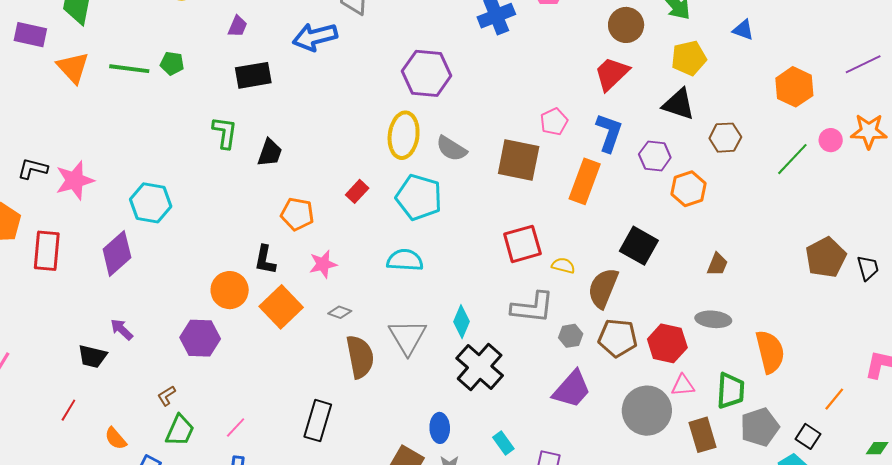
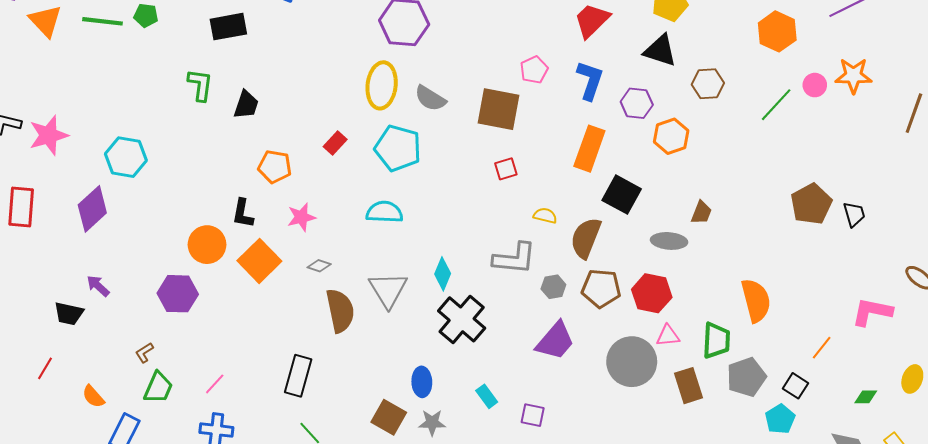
orange rectangle: (585, 181) -> (589, 149), moved
red square: (522, 244) -> (506, 169), moved, size x0.6
gray ellipse: (713, 319) -> (669, 241), moved

